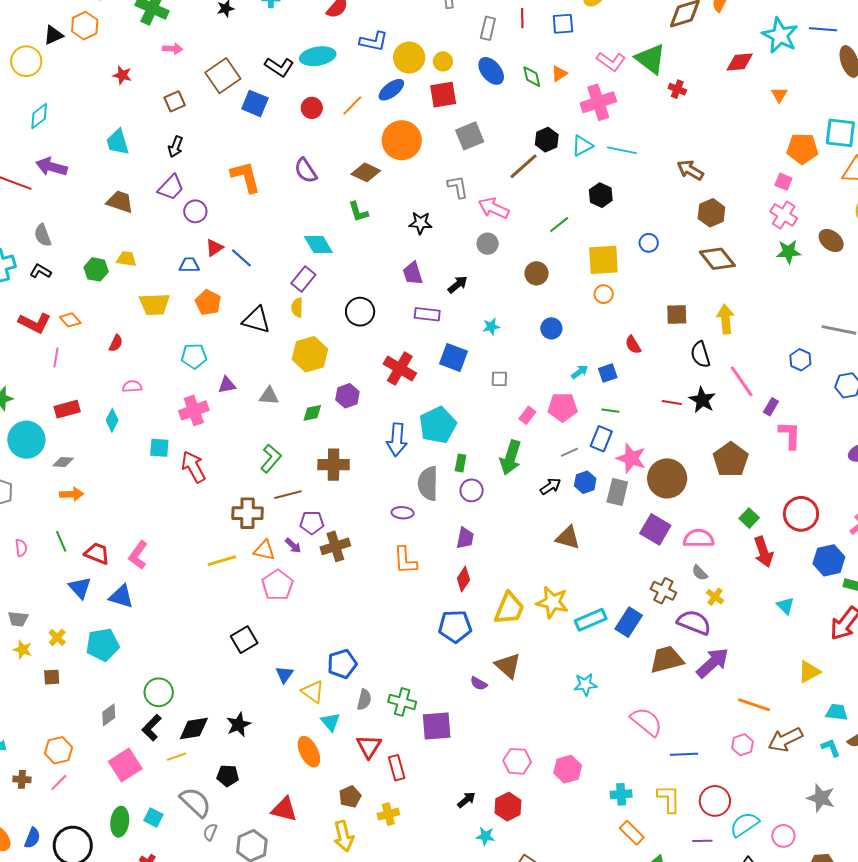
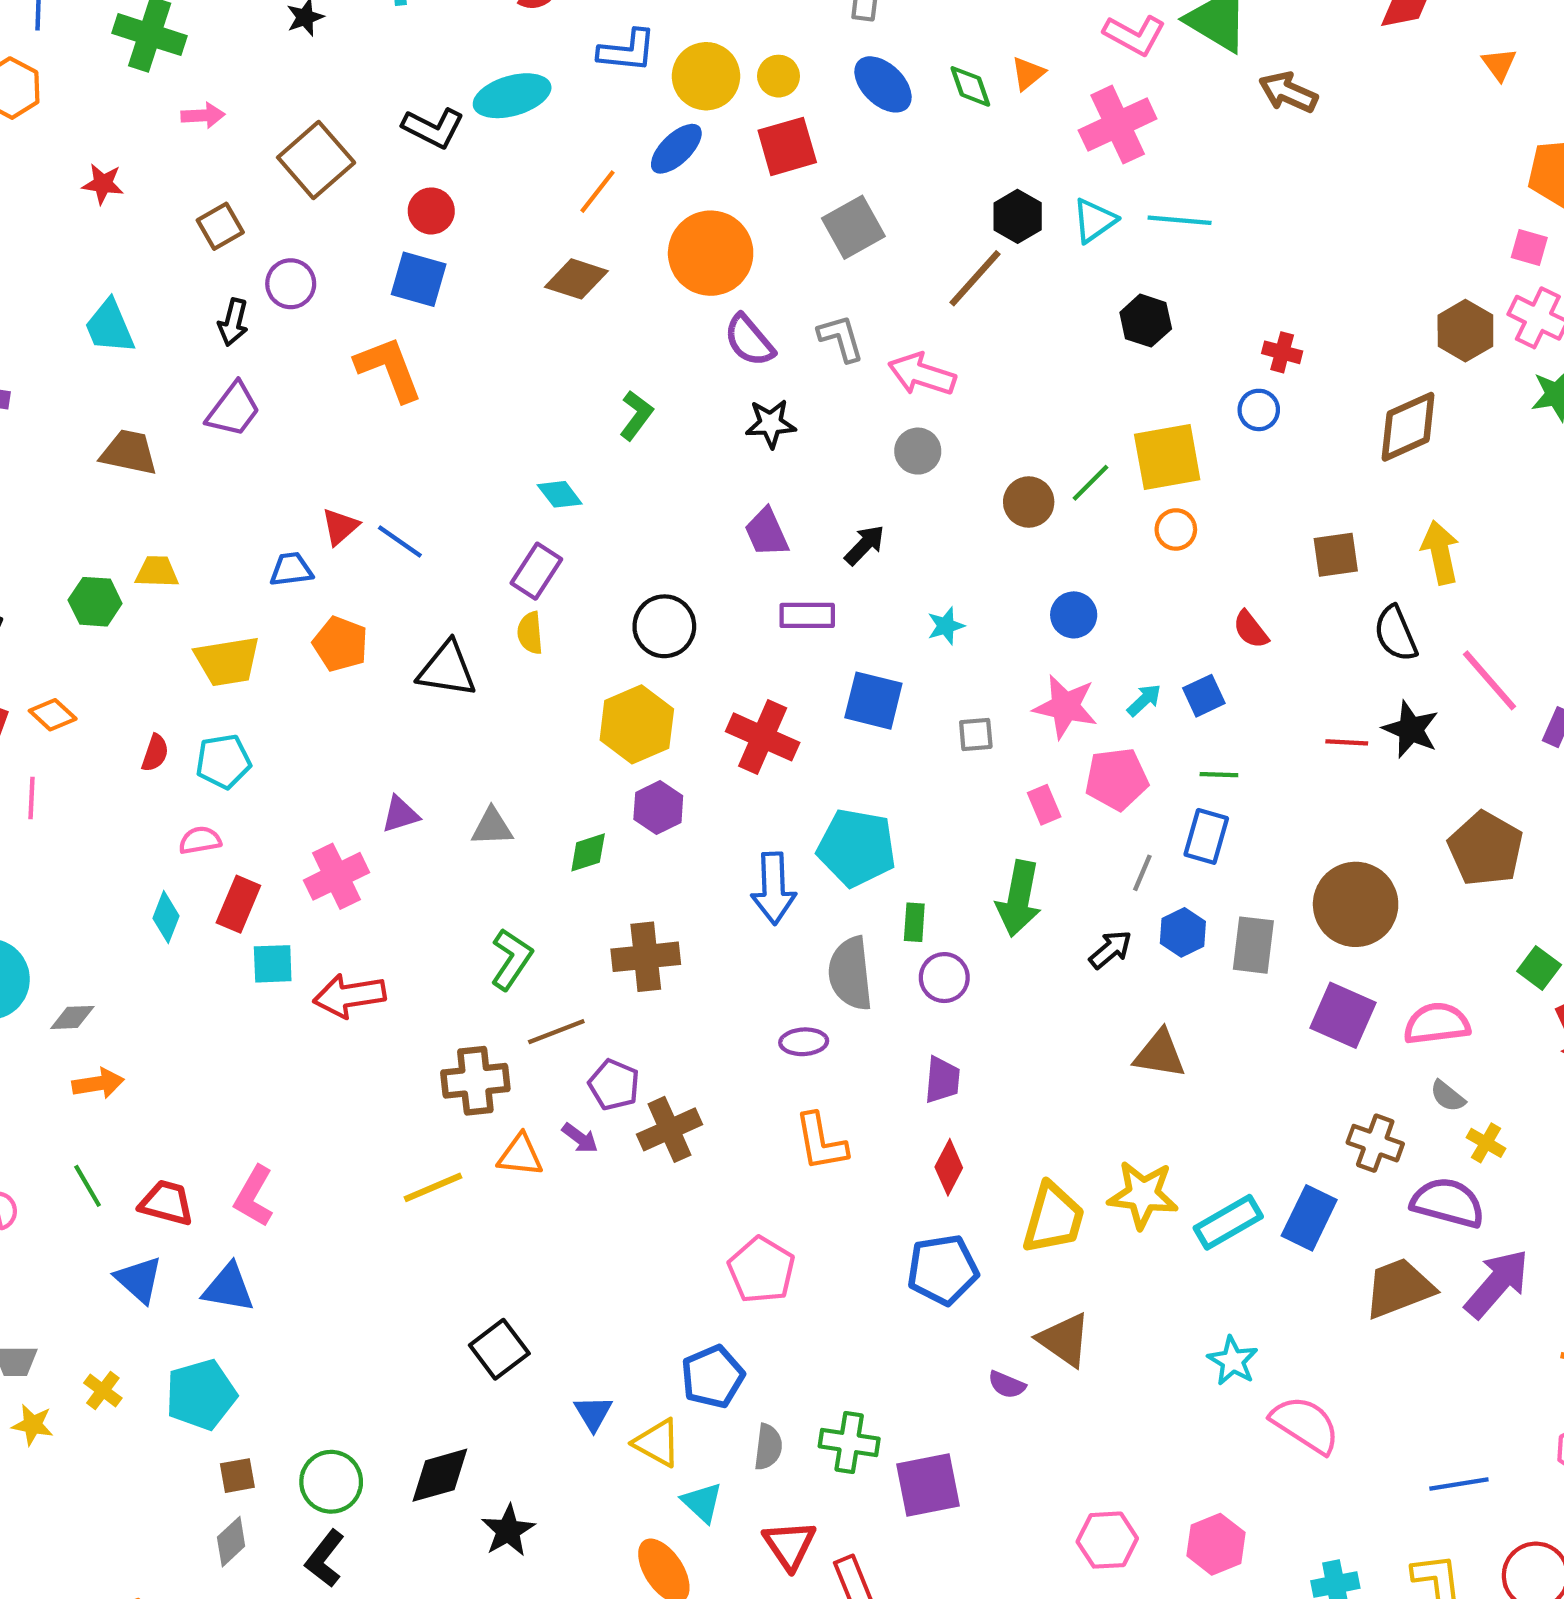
red cross: (677, 89) -> (1282, 352), moved
blue square: (255, 103) -> (419, 279), moved
red circle: (312, 108) -> (431, 211), moved
brown arrow: (690, 170) -> (1288, 92), moved
purple semicircle: (306, 171) -> (749, 340), moved
brown diamond: (366, 172) -> (576, 279), moved
purple circle: (195, 211) -> (291, 284), moved
green L-shape: (358, 212) -> (636, 415), turned -120
brown hexagon: (711, 213) -> (1465, 331), moved
green line: (559, 225) -> (1090, 483), moved
cyan diamond: (318, 244) -> (560, 494), size x0.7
brown diamond: (717, 259) -> (1408, 427), turned -69
yellow hexagon: (310, 354) -> (637, 724), moved
cyan pentagon: (194, 356) -> (223, 761), moved
red rectangle: (67, 409) -> (238, 904), moved, turned -45
pink rectangle: (527, 415) -> (1044, 805), turned -54
cyan pentagon: (438, 425) -> (857, 848), turned -30
gray line: (569, 452) -> (1142, 873), turned -36
pink star: (631, 458) -> (1065, 707), moved
red arrow: (193, 467) -> (349, 996), turned -64
purple pentagon: (312, 523) -> (614, 1085), turned 30
pink pentagon: (278, 585) -> (761, 1270), moved
brown square: (52, 677) -> (237, 1476), moved
cyan star: (585, 685) -> (1233, 1361), turned -30
pink semicircle: (646, 722) -> (1305, 1425), moved
black diamond: (194, 728) -> (440, 1475), moved

